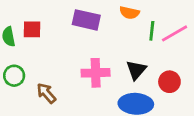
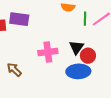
purple rectangle: (86, 20) -> (19, 19), moved
red circle: (169, 82) -> (88, 56), moved

